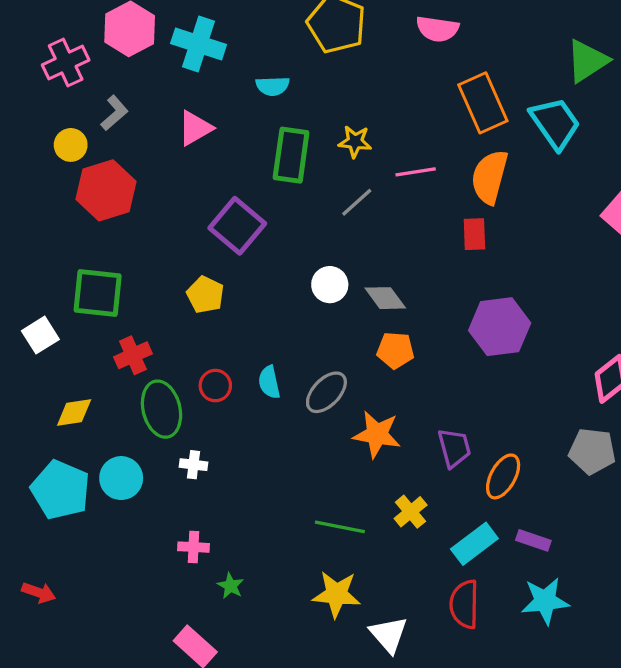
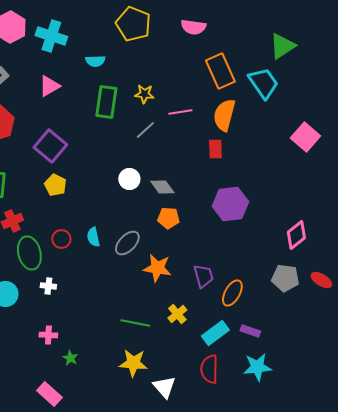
purple square: (237, 226) -> (50, 146), moved

